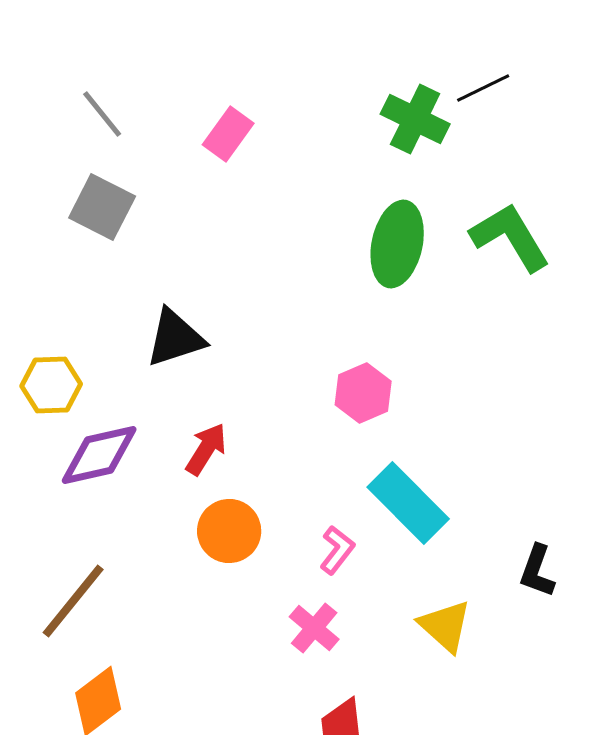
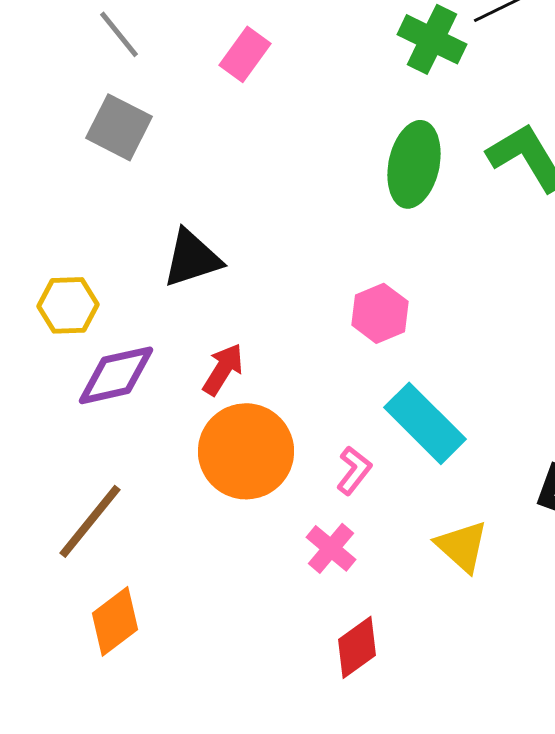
orange circle: (229, 531) -> (246, 451), size x1.5

